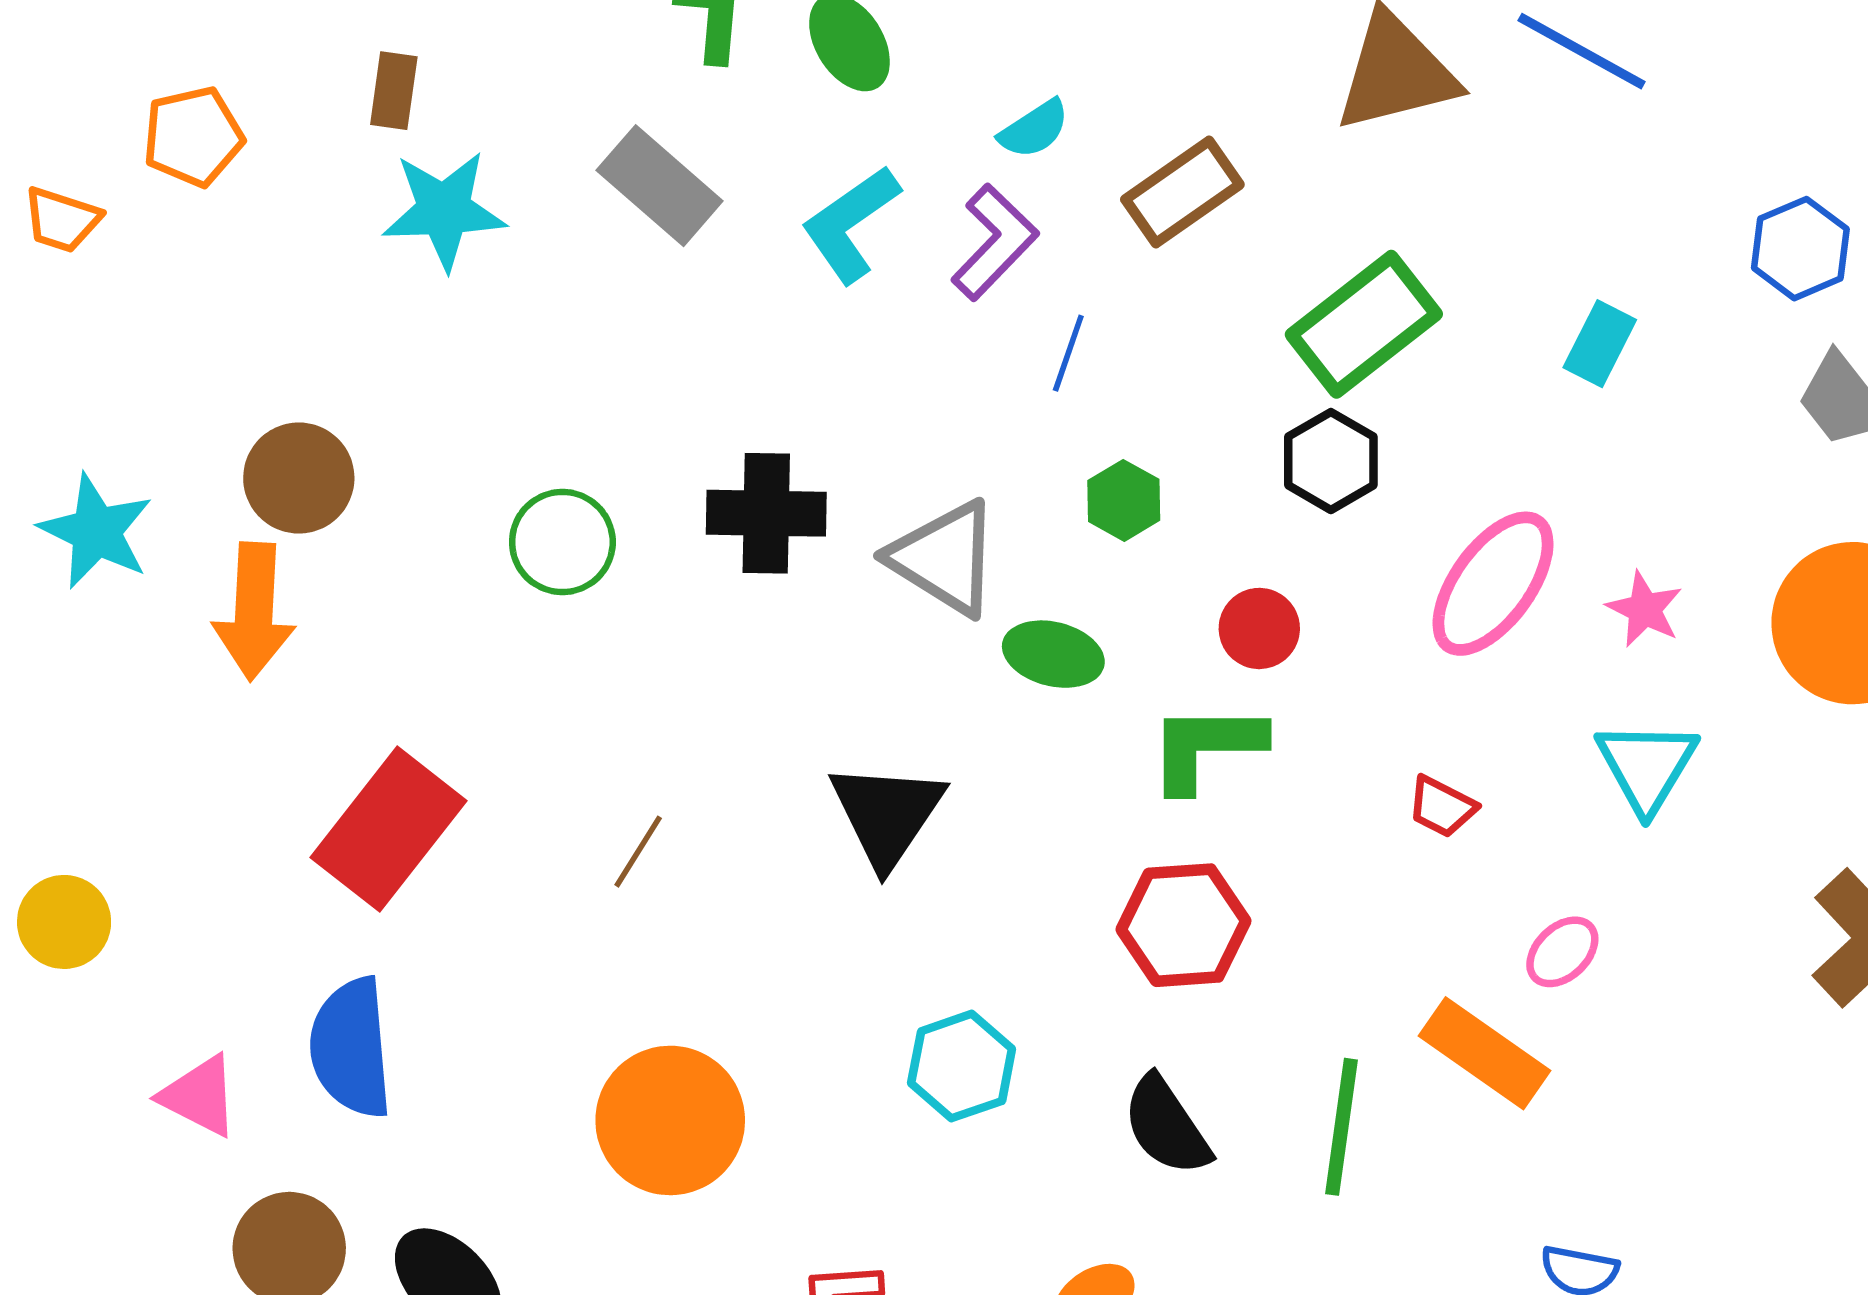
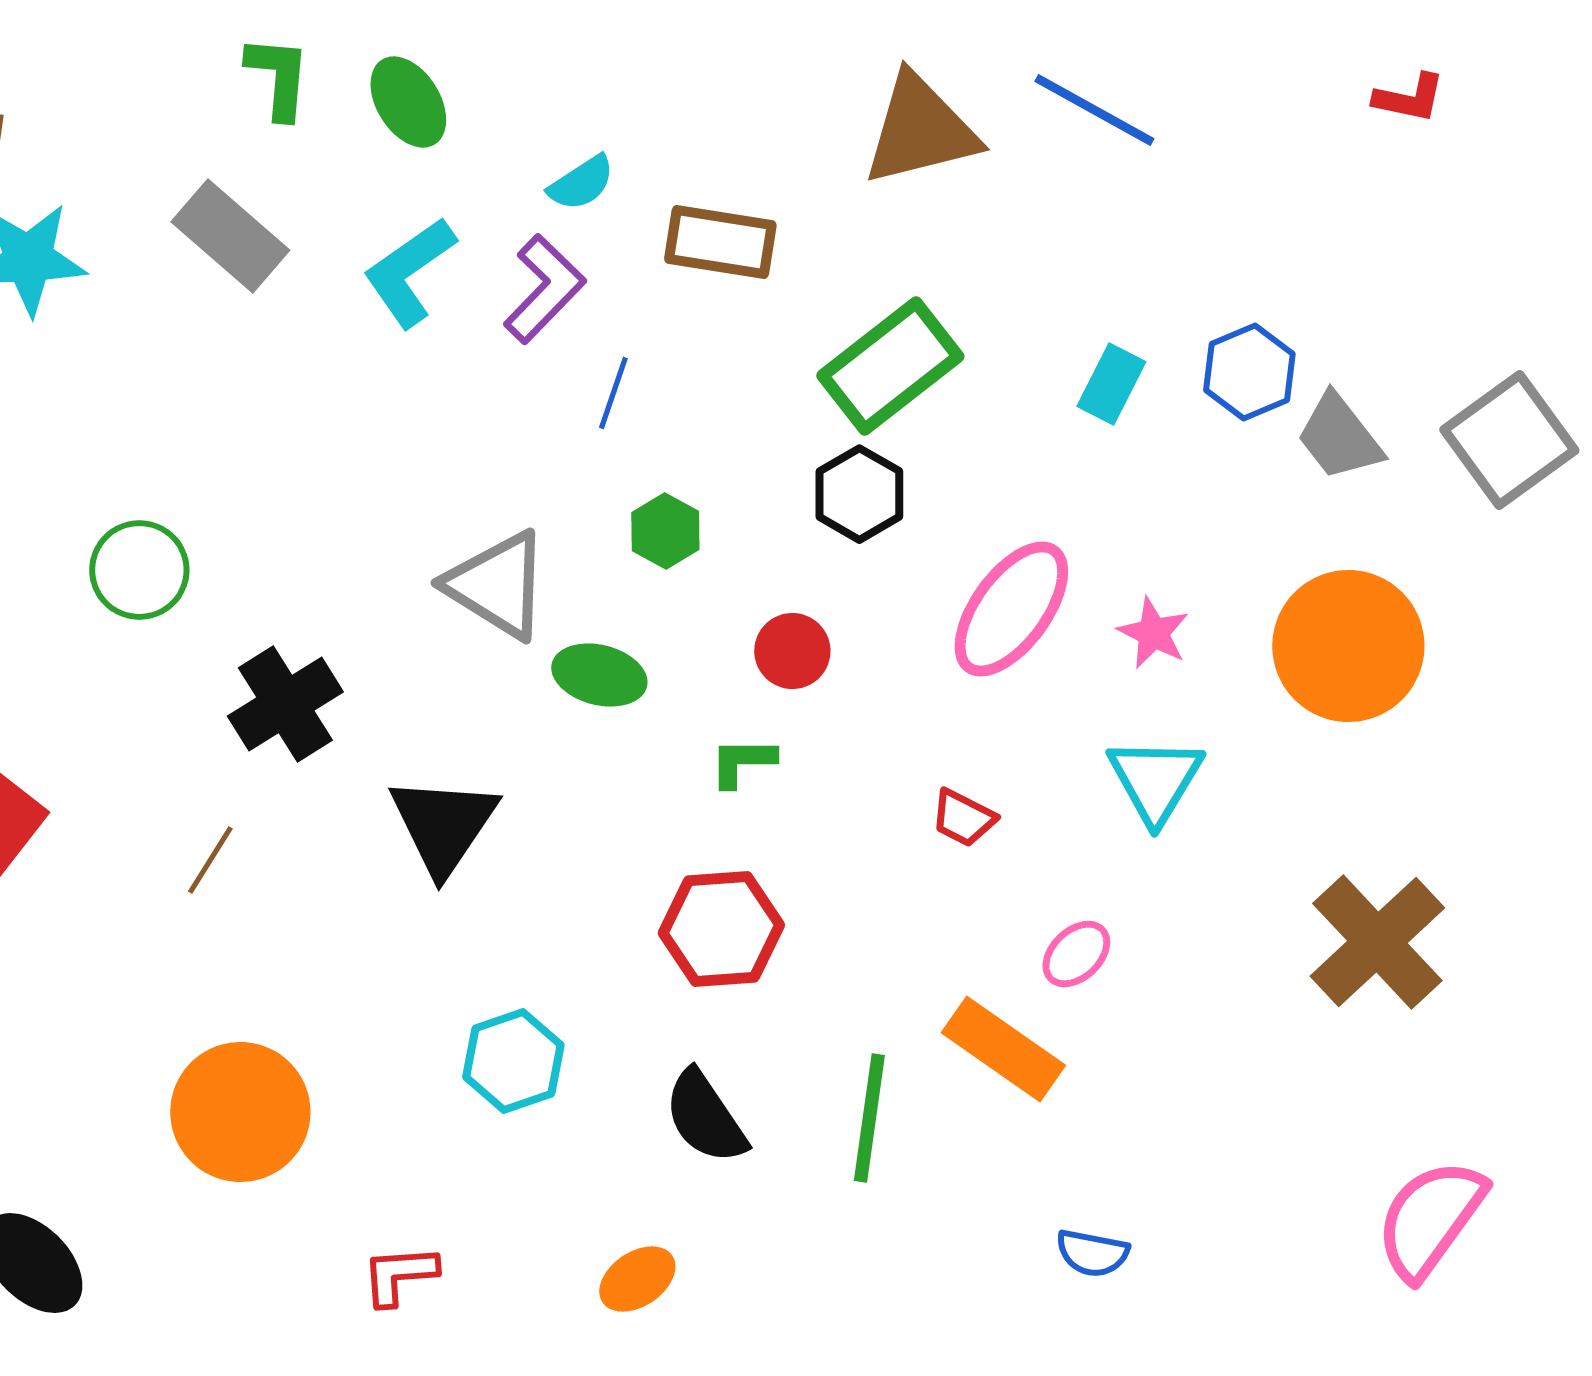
brown rectangle: (1182, 192) -> (720, 242), turned 44
blue hexagon: (1800, 249) -> (1249, 372), moved
black cross: (766, 513) -> (285, 704), moved, turned -33
green L-shape: (1206, 747) -> (742, 762), size x0.6

